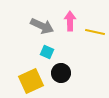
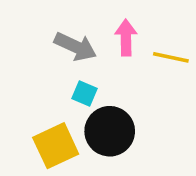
black circle: (61, 73) -> (110, 131), size x1.4

